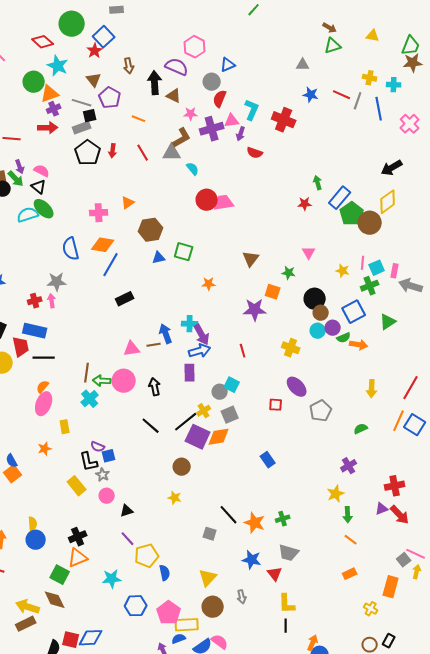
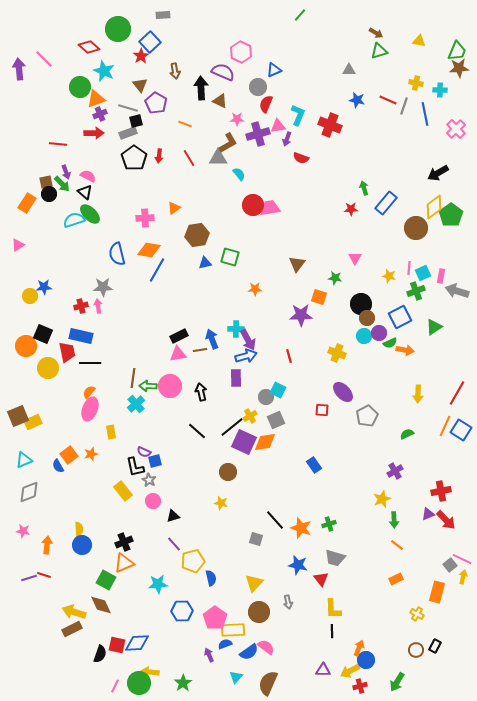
green pentagon: (352, 214) -> (451, 215), moved
black rectangle: (125, 299) -> (179, 336), moved
orange square: (13, 474) -> (69, 455), moved

